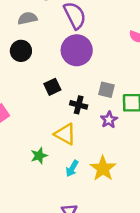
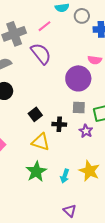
purple circle: (77, 50) -> (78, 78), moved
yellow triangle: (65, 134) -> (41, 142), moved
green star: (39, 156) -> (36, 171), size x1.5

